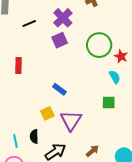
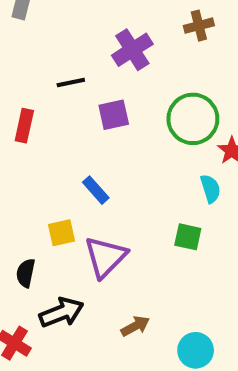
black line: (29, 23) -> (71, 83), moved
purple square: (60, 40) -> (114, 115), moved

